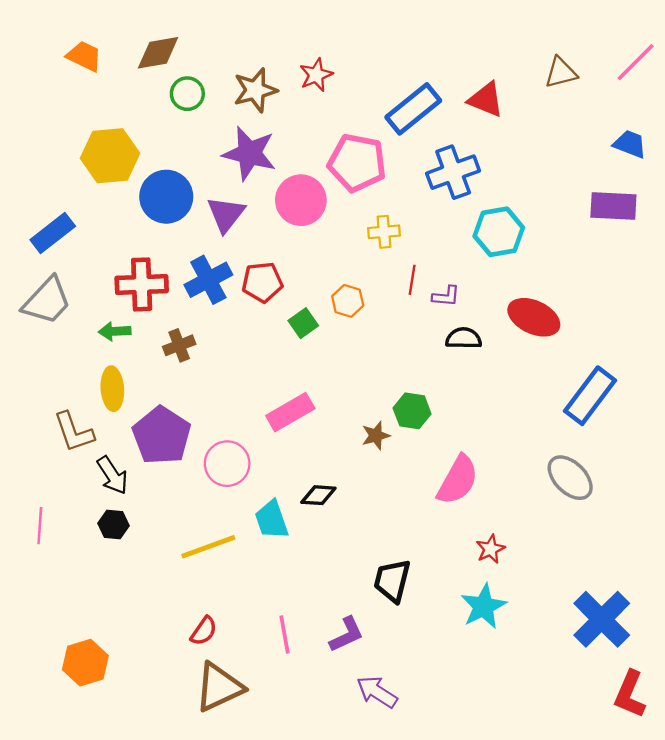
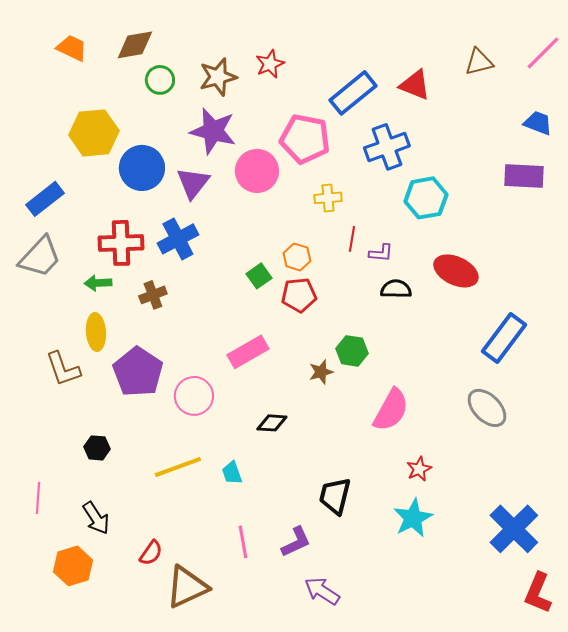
red pentagon: (262, 282) -> (299, 295), moved
black arrow: (112, 475) -> (96, 518), moved
cyan trapezoid: (272, 520) -> (232, 473), moved, size x0.7
pink line: (40, 526) -> (38, 498), moved
red semicircle: (204, 631) -> (151, 553), moved

